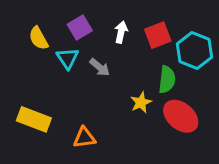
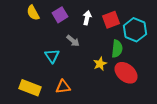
yellow semicircle: (38, 38) -> (33, 13), moved
cyan triangle: (68, 58) -> (52, 56), moved
yellow rectangle: (34, 119) -> (30, 88), moved

